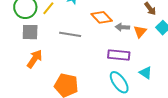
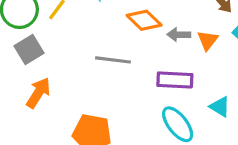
gray square: (30, 32) -> (29, 50), turned -30
gray line: (70, 34) -> (113, 60), moved

